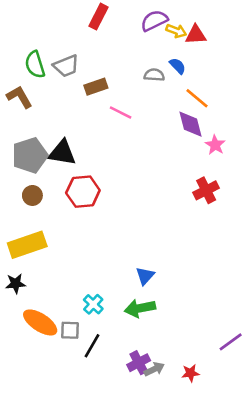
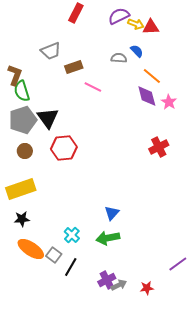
green semicircle: (35, 65) -> (22, 91), moved
brown L-shape: (19, 97) -> (15, 75), turned 50
pink star: (215, 145) -> (169, 102), moved
black triangle: (62, 153) -> (48, 118), turned 45
black star: (16, 284) -> (22, 219), moved
gray square: (70, 330) -> (54, 255), turned 35

